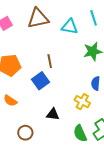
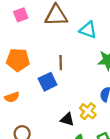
orange semicircle: (10, 101) -> (12, 97), turned -64
black triangle: (53, 114) -> (67, 119), moved

